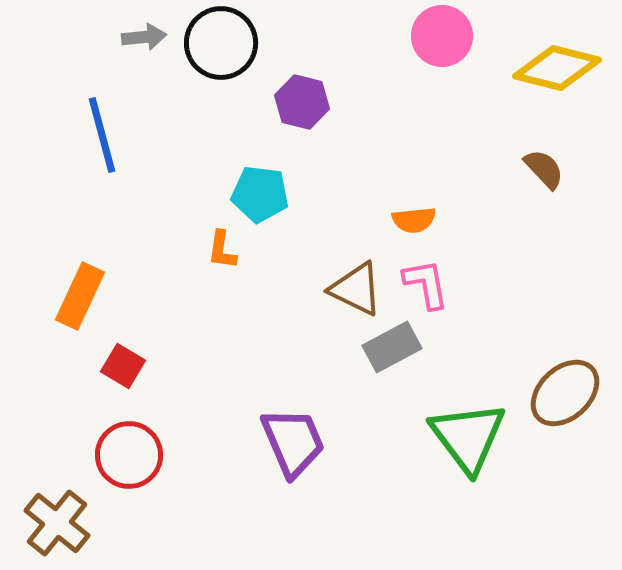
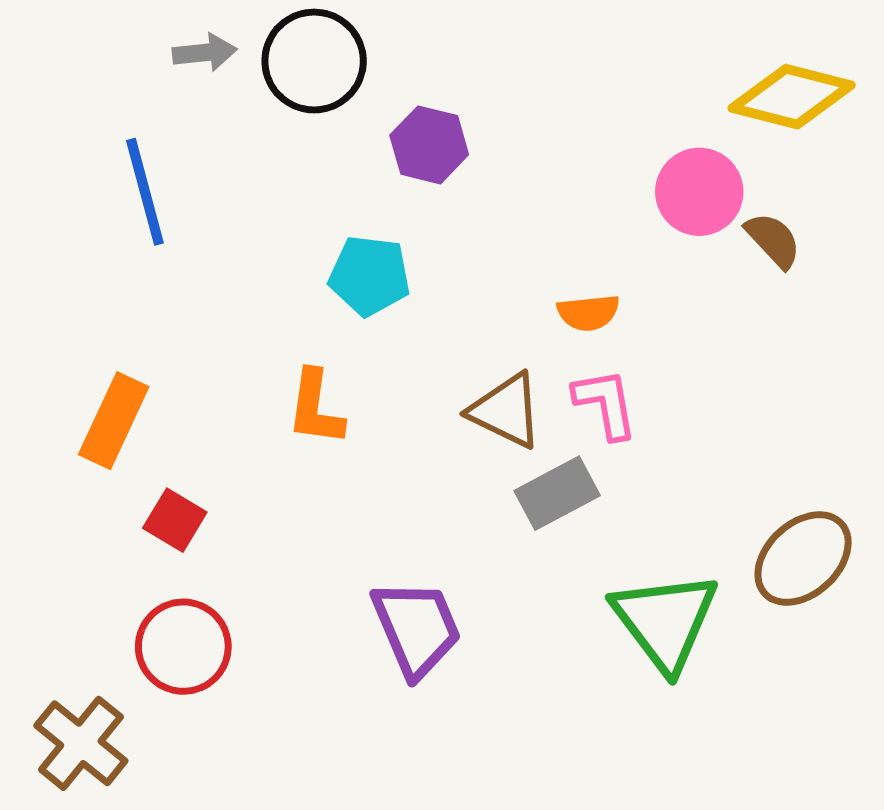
pink circle: (442, 36) -> (699, 192), moved
orange L-shape: (222, 250) -> (315, 408), moved, size x1.4

